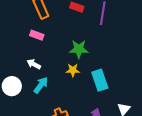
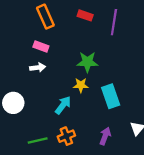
white arrow: (34, 64) -> (38, 67), moved, turned 144
cyan arrow: (41, 85) -> (63, 105), moved

